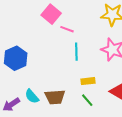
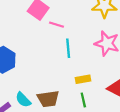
green line: (87, 100) -> (83, 100), turned 32

